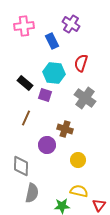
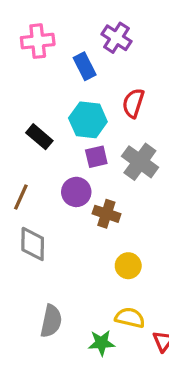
purple square: (45, 95) -> (96, 157), moved, turned -32
brown line: (26, 118) -> (21, 197), moved
purple circle: (47, 145) -> (76, 192), moved
gray diamond: (21, 166) -> (33, 244), moved

